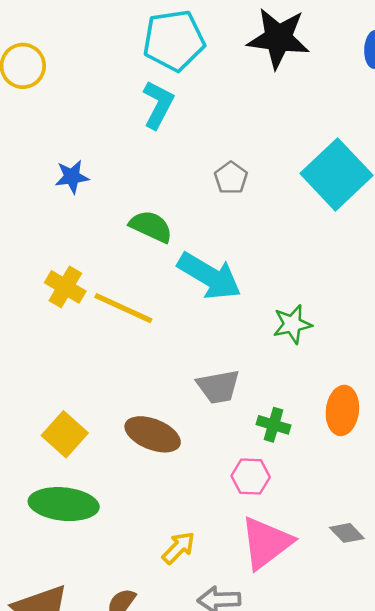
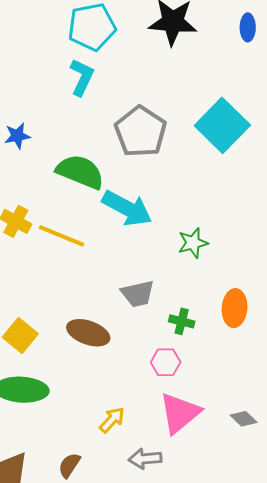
gray pentagon: (231, 178) -> (141, 132), size x2.0
green semicircle: (151, 226) -> (80, 172), size x1.4
gray diamond: (347, 533) -> (244, 419), moved

